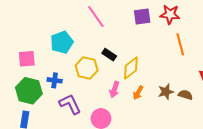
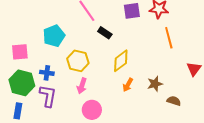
black rectangle: (109, 55) -> (105, 33), moved
pink arrow: (114, 90) -> (82, 86), moved
brown semicircle: (185, 95) -> (174, 101), moved
purple L-shape: (70, 104) -> (48, 96), moved, turned 35

